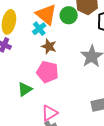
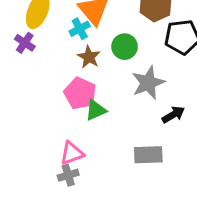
green circle: (69, 15) -> (125, 47), moved
green triangle: (25, 89) -> (96, 110), moved

